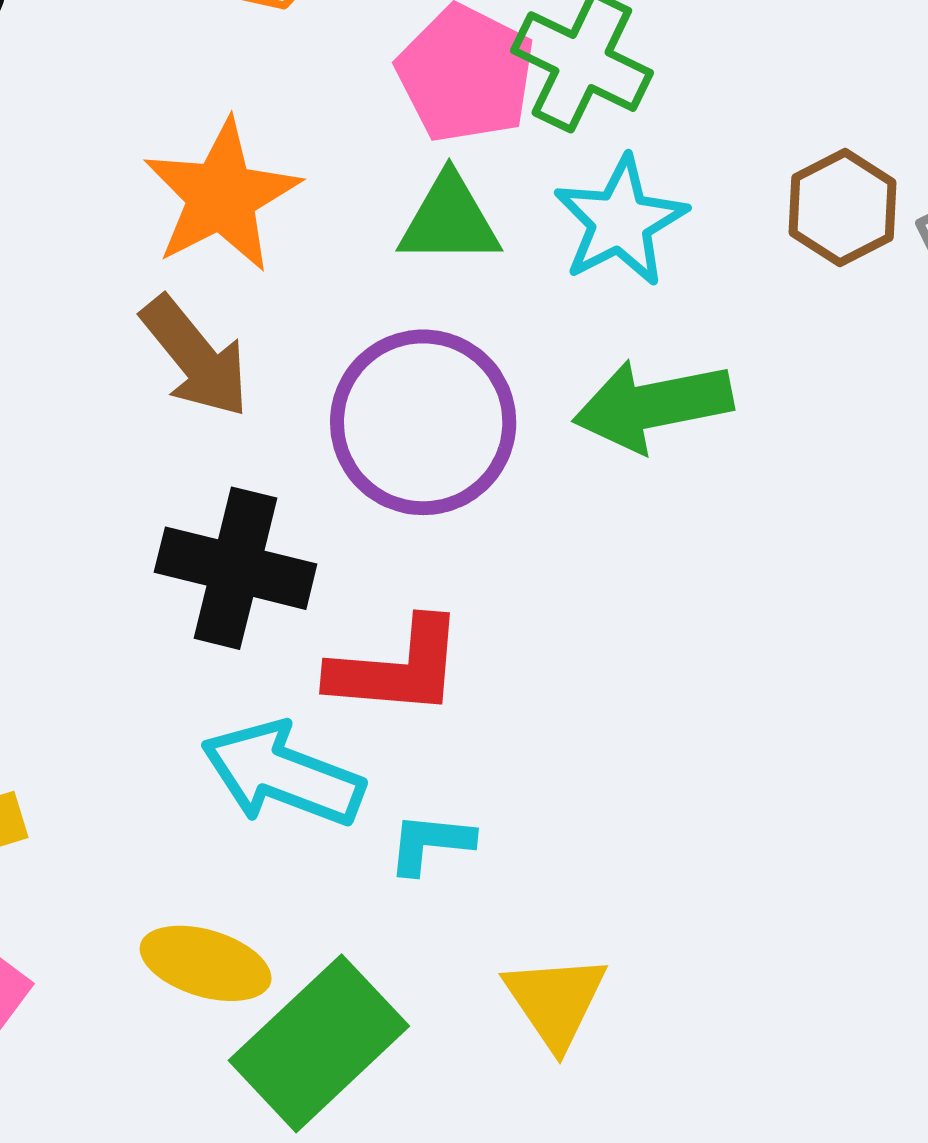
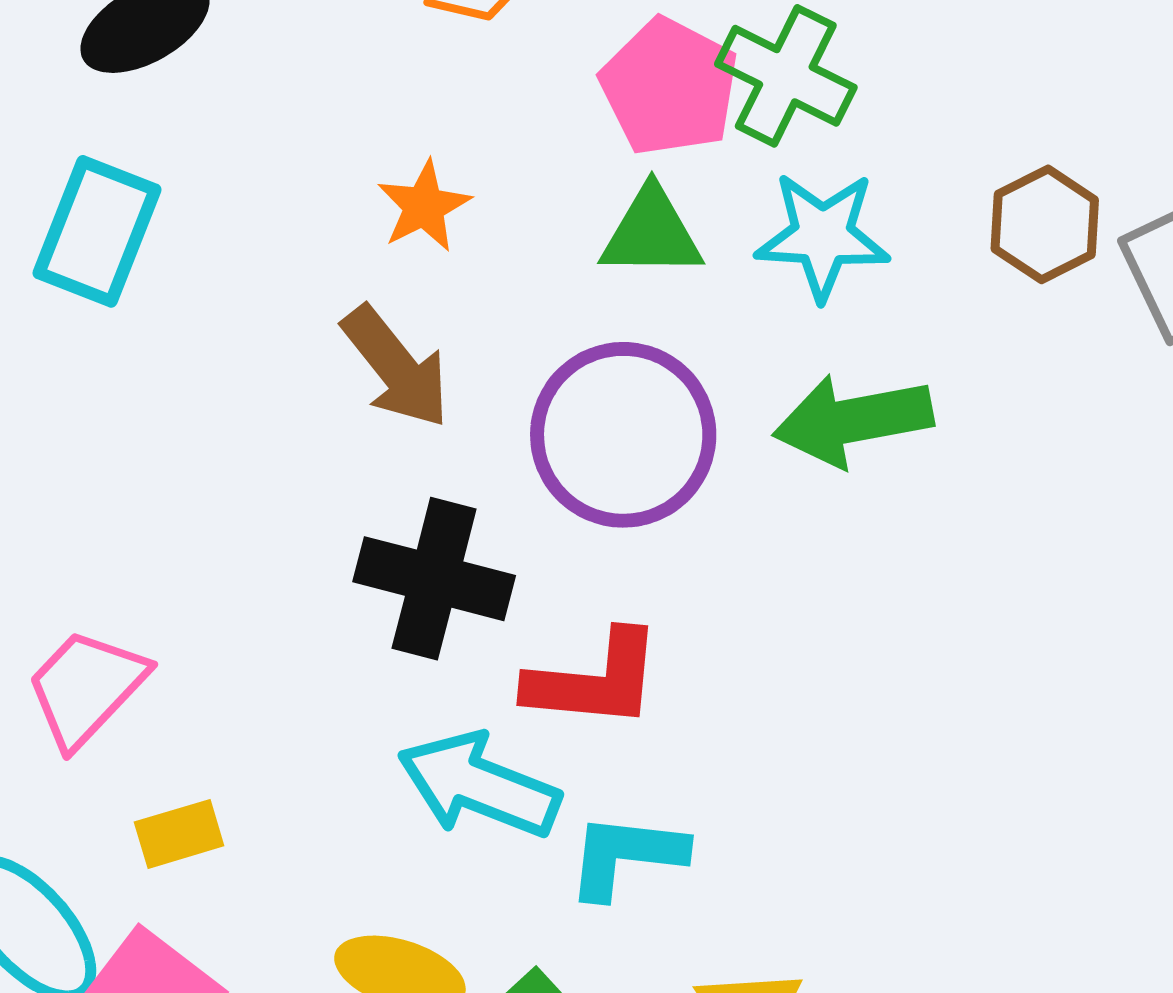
orange star: (222, 196) -> (424, 206), size x0.6
cyan star: (620, 221) -> (822, 236), turned 30
cyan L-shape: (430, 843) -> (626, 856), size x1.4

